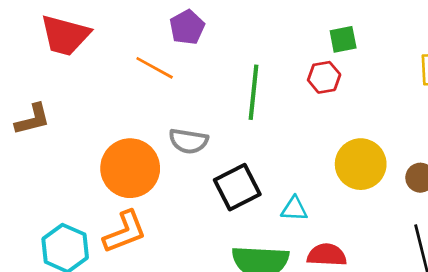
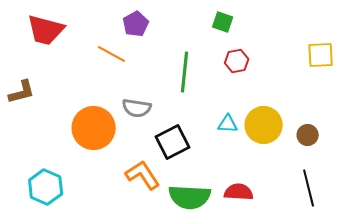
green square: (343, 39) -> (223, 22), moved, turned 30
cyan triangle: (294, 209) -> (228, 124), moved
orange L-shape: (125, 232) -> (143, 175), moved, turned -102

